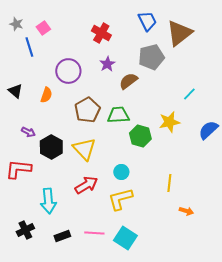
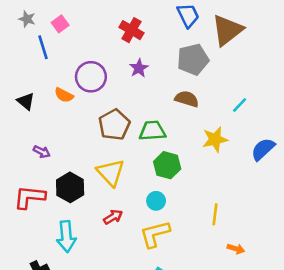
brown semicircle: (128, 81) -> (187, 99), moved, turned 54
orange semicircle: (46, 95) -> (64, 95), moved, turned 98
green hexagon: (140, 136) -> (167, 165), moved
black hexagon: (51, 147) -> (70, 187), moved
red arrow: (86, 185) -> (113, 217), size x0.7

